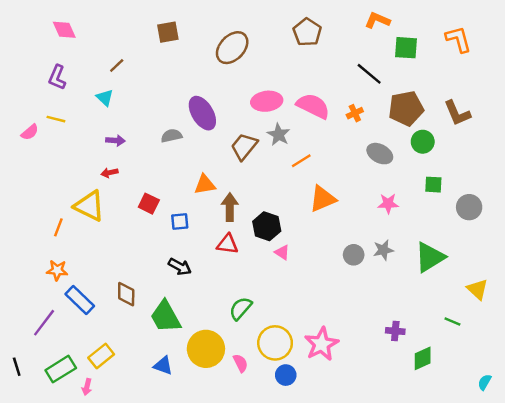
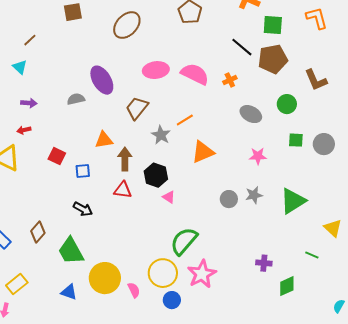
brown pentagon: (406, 108) -> (273, 59), moved
gray star: (279, 135) -> (161, 135), moved
gray circle: (469, 207) -> (324, 144), moved
brown diamond: (126, 294) -> (38, 232), turned 40
green semicircle: (240, 308) -> (184, 241), moved, size x1.4

